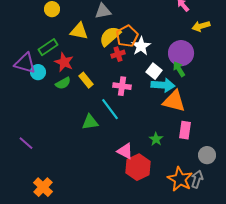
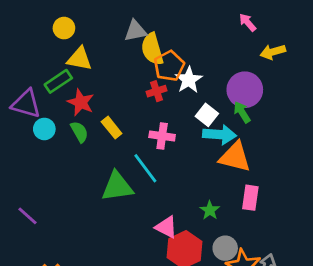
yellow triangle: (79, 31) -> (79, 59), moved
yellow semicircle: (110, 36) -> (152, 49), moved, turned -65
cyan circle: (38, 72) -> (44, 129), moved
green semicircle: (63, 83) -> (79, 132), turned -91
green triangle: (90, 122) -> (117, 186), size x1.4
gray circle: (207, 155) -> (225, 248), moved

